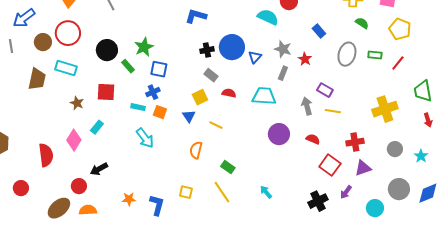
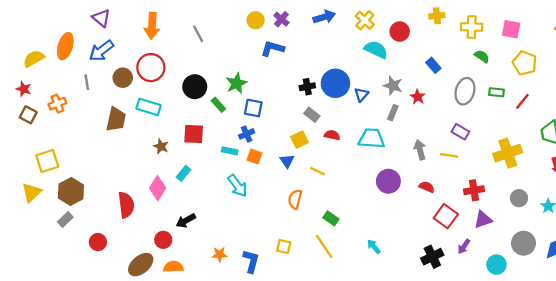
blue L-shape: (196, 16) -> (272, 48), moved
purple rectangle: (325, 90) -> (460, 132), moved

